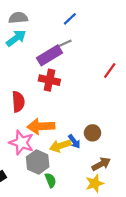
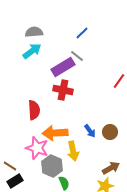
gray line: (65, 44) -> (77, 56), turned 64
brown circle: (92, 133) -> (110, 132), moved
blue arrow: (74, 141) -> (90, 131), moved
yellow arrow: (60, 146) -> (73, 151), turned -84

